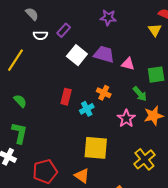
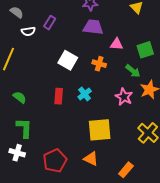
purple trapezoid: (104, 54) -> (93, 27), moved
white square: (77, 55) -> (68, 60), moved
orange cross: (104, 93) -> (99, 64), moved
red rectangle: (66, 97) -> (59, 96), moved

